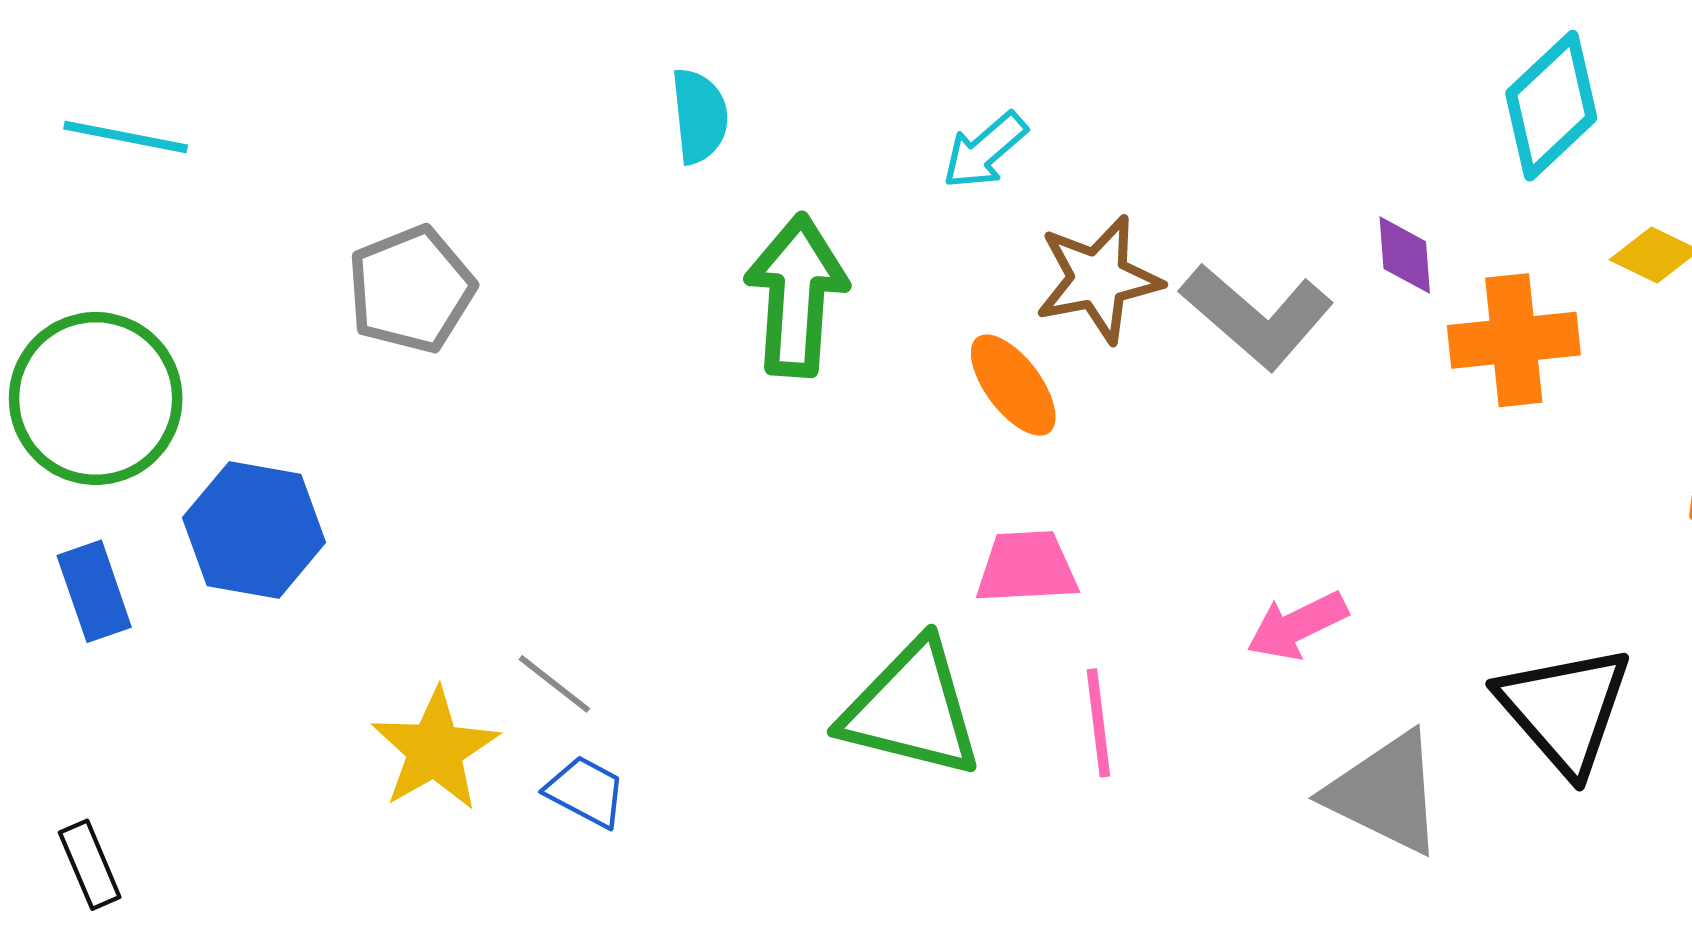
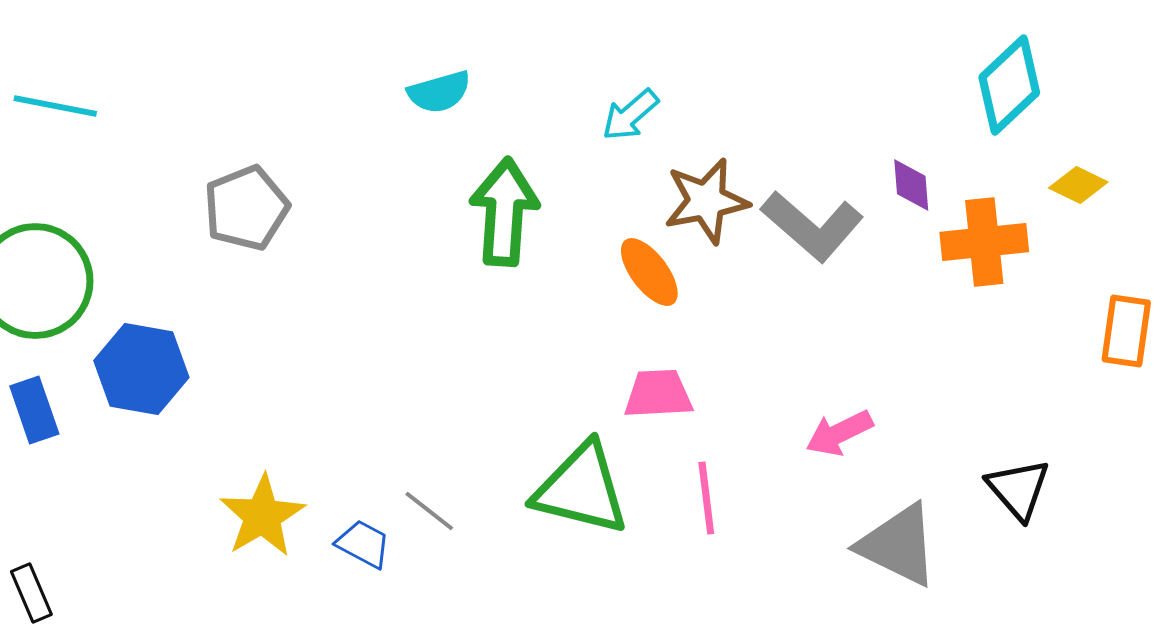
cyan semicircle: (699, 116) -> (439, 92), turned 80
gray line: (554, 684) -> (429, 511), moved
black triangle: (1565, 709) -> (1018, 489), size x0.7

